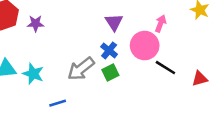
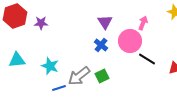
gray arrow: (81, 69) -> (79, 76), moved
green square: (110, 72) -> (102, 76), moved
cyan star: (33, 74) -> (50, 66), moved

